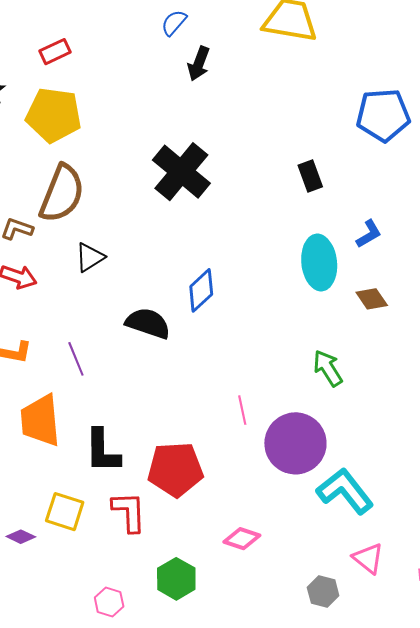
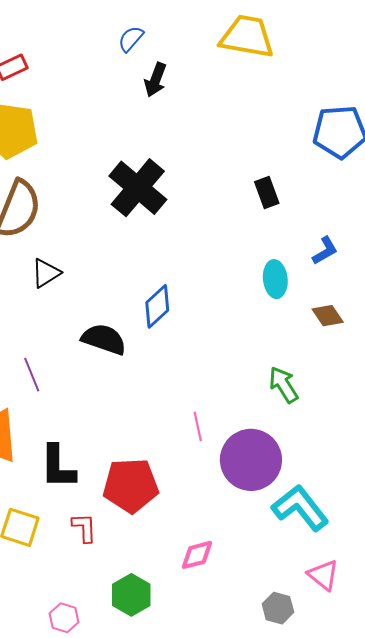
cyan ellipse: (319, 263) -> (275, 279), size x0.7
red L-shape: (129, 512) -> (84, 528), size x0.7
pink diamond: (242, 539) -> (197, 555), turned -33

